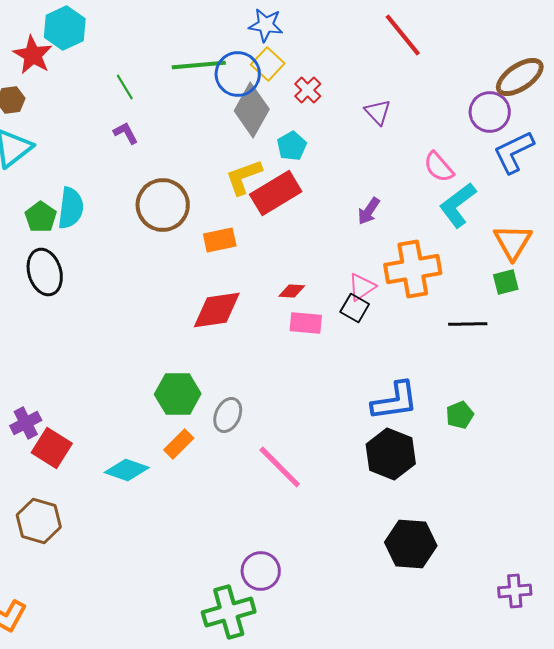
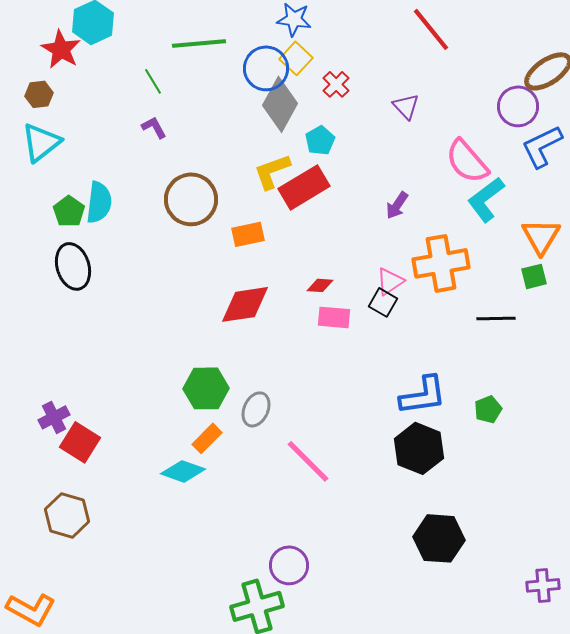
green line: (199, 65) -> (199, 43), moved
pink semicircle: (439, 167) -> (467, 161), size x1.4
cyan diamond: (127, 470) -> (183, 471), moved

